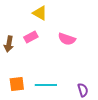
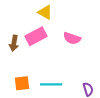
pink rectangle: (31, 37) -> (36, 36), size x1.5

